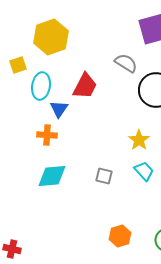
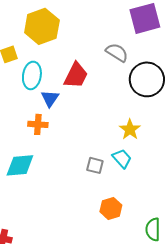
cyan trapezoid: (144, 171) -> (122, 158), moved
cyan diamond: (52, 176) -> (20, 165), moved
orange hexagon: (120, 236) -> (111, 208), moved

